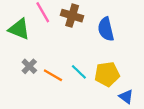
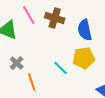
yellow pentagon: (107, 74) -> (84, 58), moved
orange line: (53, 75) -> (32, 82), moved, turned 42

